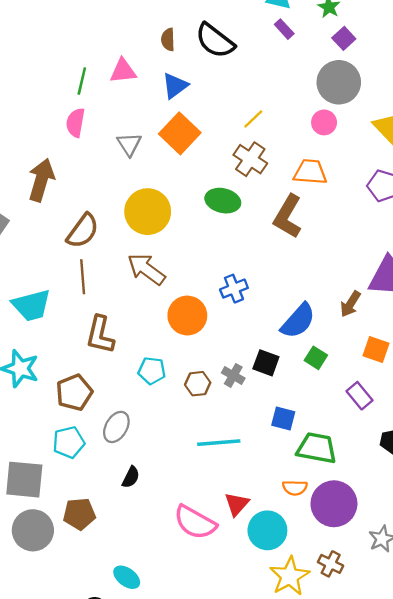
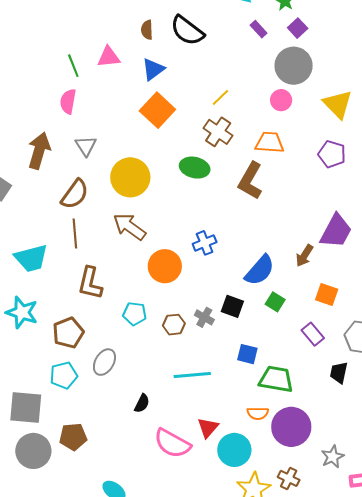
purple rectangle: (284, 29) -> (259, 29), moved
green line: (82, 81) -> (73, 66), turned -35
gray triangle: (129, 144) -> (86, 146), moved
black semicircle: (131, 477) -> (142, 403), moved

